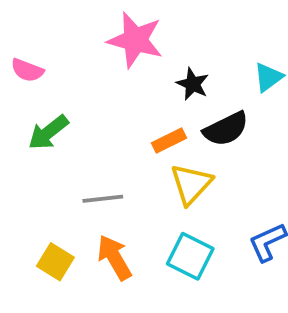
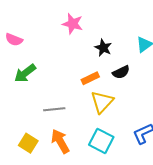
pink star: (135, 40) -> (73, 24), size x0.7
black semicircle: (226, 129) -> (121, 72), size x0.7

